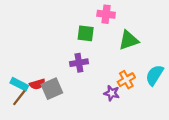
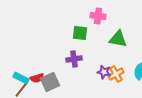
green triangle: (129, 40) -> (118, 39), turned 30
purple star: (112, 93) -> (104, 72), moved

